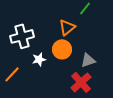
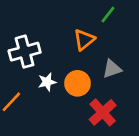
orange circle: (62, 49) -> (77, 83), moved
gray triangle: (88, 60) -> (112, 69), moved

